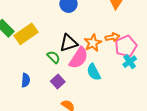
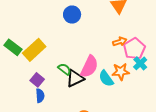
black triangle: (69, 43) -> (75, 78), moved
orange star: (93, 43) -> (121, 72), moved, turned 30
purple square: (58, 82) -> (37, 80), moved

